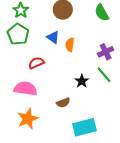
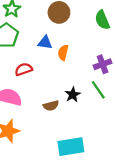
blue triangle: (53, 37) -> (45, 42), turned -32
brown semicircle: (63, 103) -> (51, 106), moved

